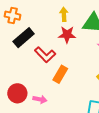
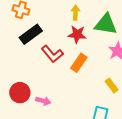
orange rectangle: (60, 74) -> (79, 63), moved

